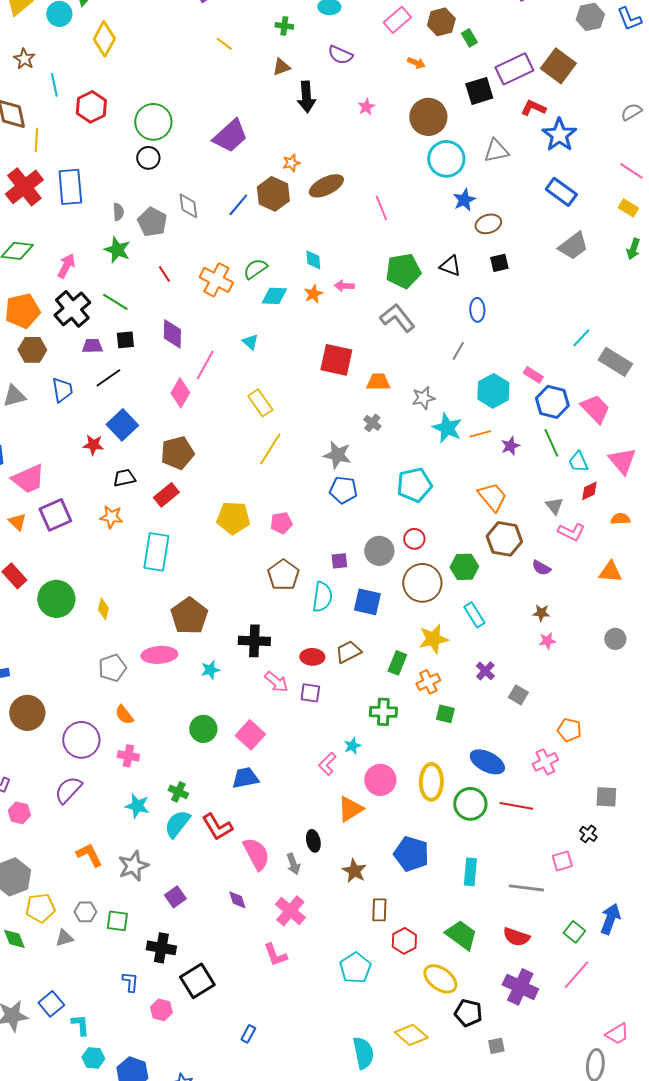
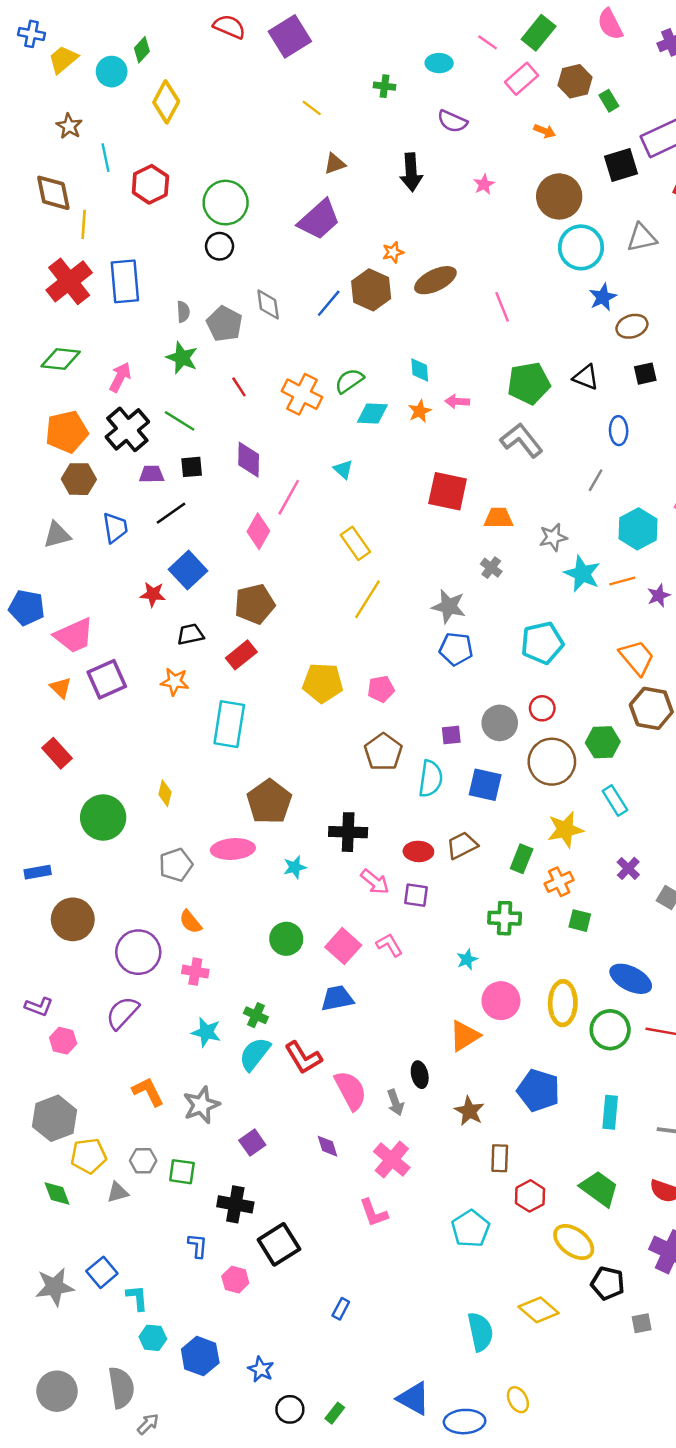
brown triangle: (281, 67) -> (335, 164), moved
green circle: (56, 599) -> (103, 817), moved
pink L-shape: (327, 764) -> (389, 945), moved, turned 105

